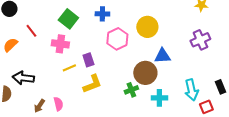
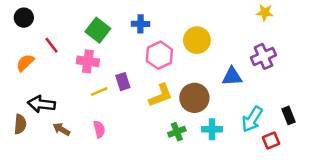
blue triangle: (162, 56) -> (232, 77), moved
yellow L-shape: (92, 84) -> (161, 95), moved
green cross: (131, 90) -> (177, 132), moved
cyan arrow: (191, 90) -> (252, 119), turned 45
pink semicircle: (58, 104) -> (99, 129), moved
brown arrow: (39, 106) -> (61, 129), moved, turned 88

